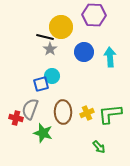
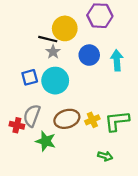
cyan circle: (52, 76) -> (55, 81), size x1.6
blue square: (41, 84) -> (30, 77), moved
brown ellipse: (63, 112) -> (67, 119), turned 75
green arrow: (99, 147) -> (105, 156), turned -32

